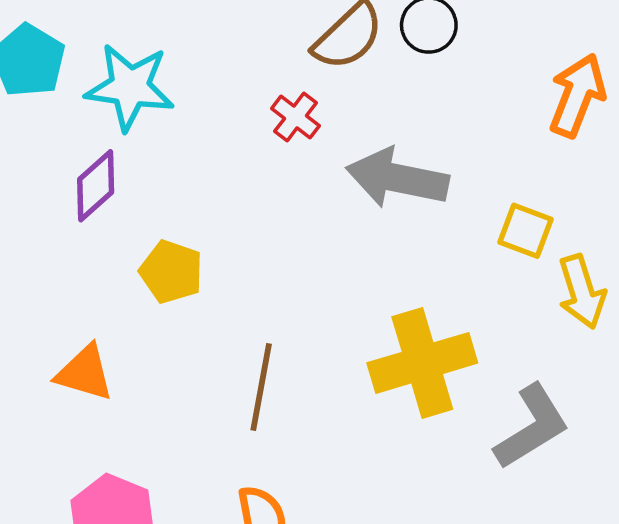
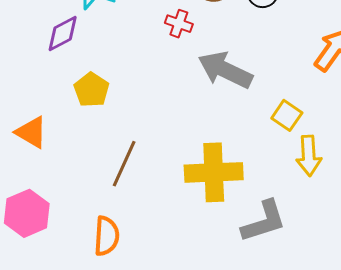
red cross: (295, 117) -> (179, 24), turned -32

